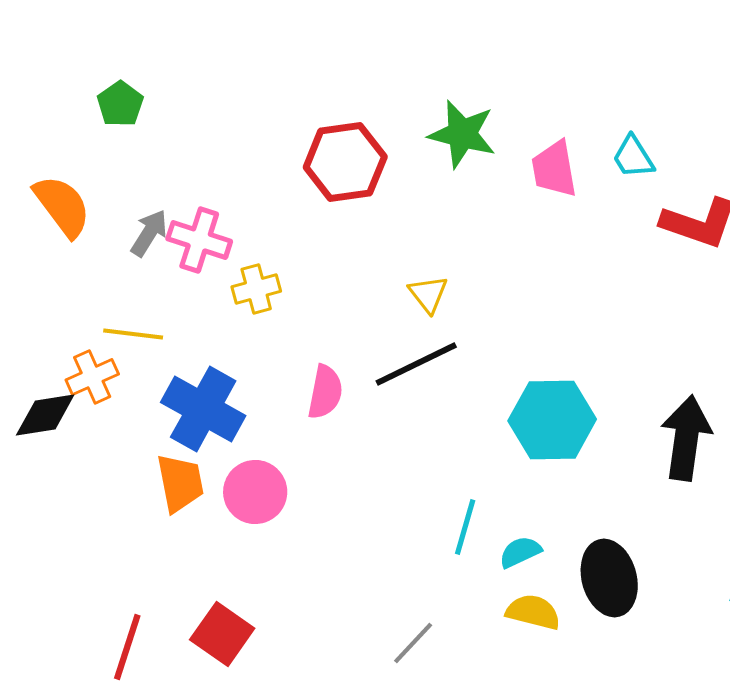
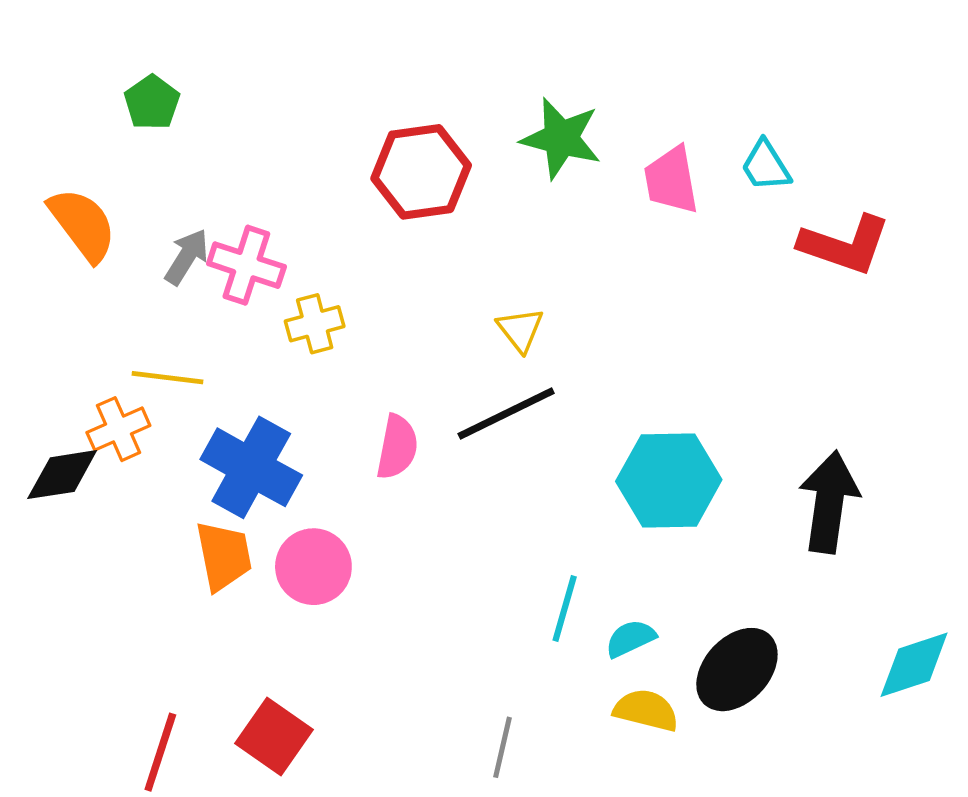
black ellipse: (609, 578) -> (737, 670), turned 58
gray line: (413, 643) -> (502, 747), turned -30

